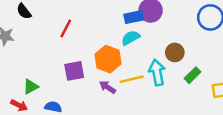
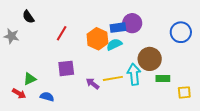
brown circle: (175, 52) -> (150, 59), size x1.5
orange hexagon: (108, 59) -> (97, 39), moved
green rectangle: (192, 75) -> (163, 79), turned 40

